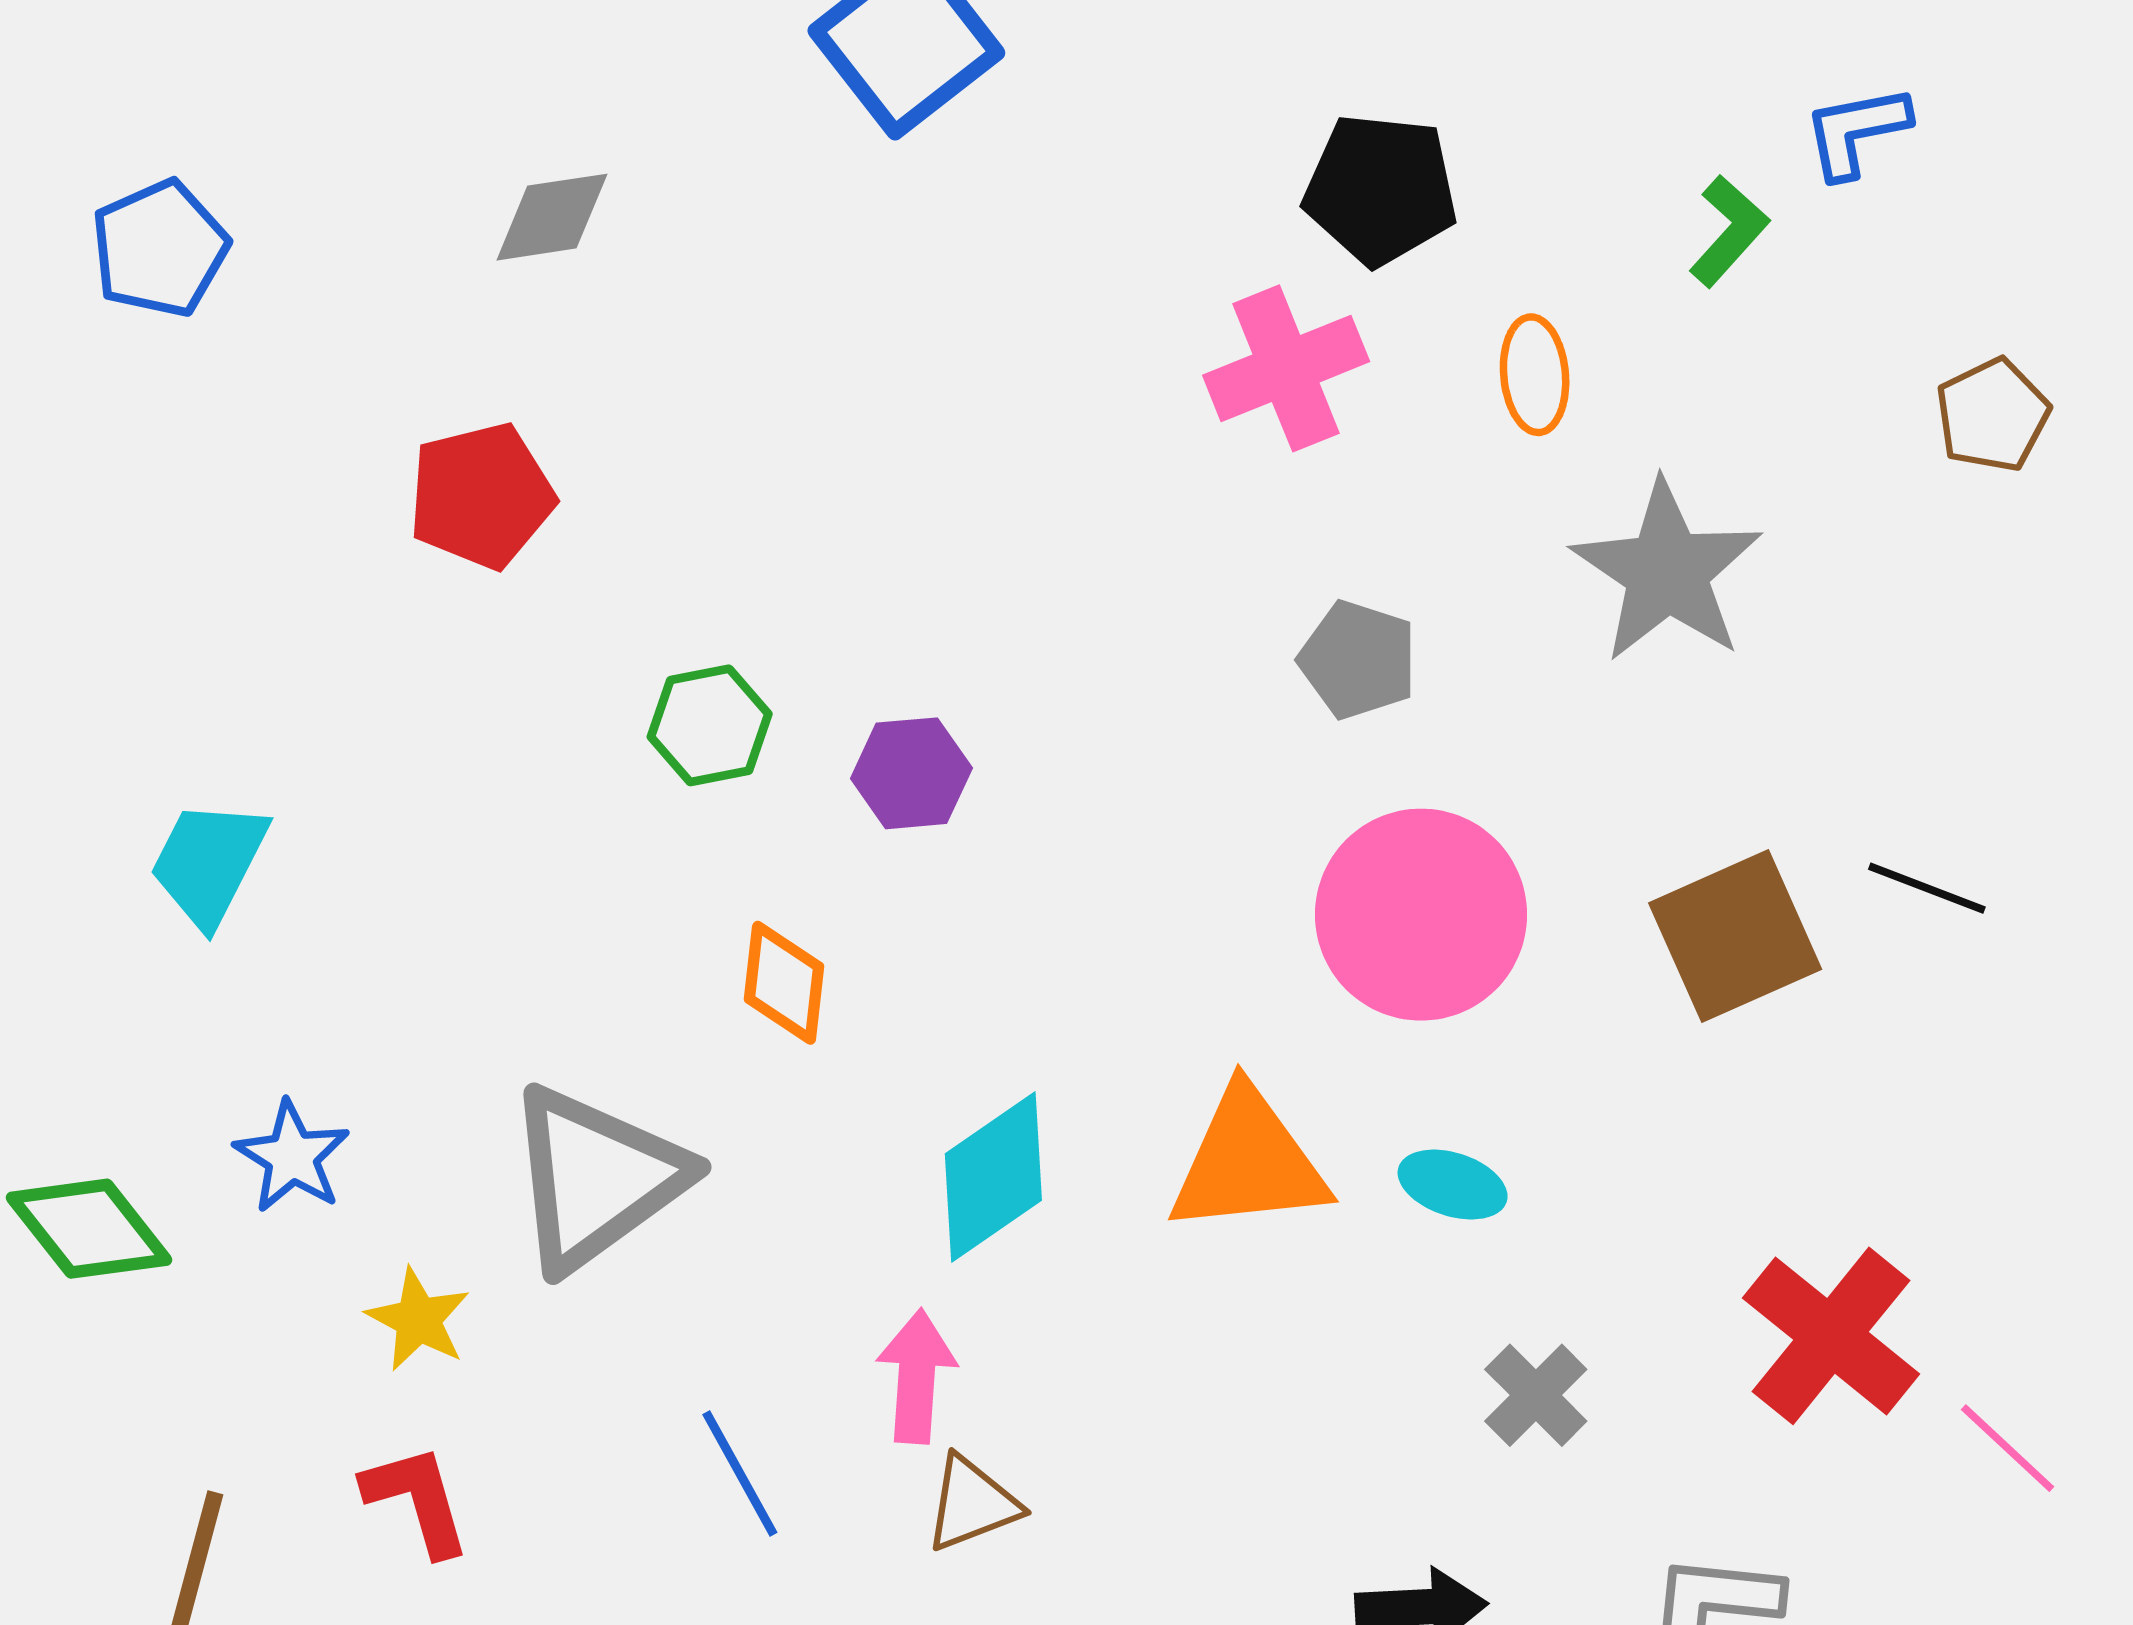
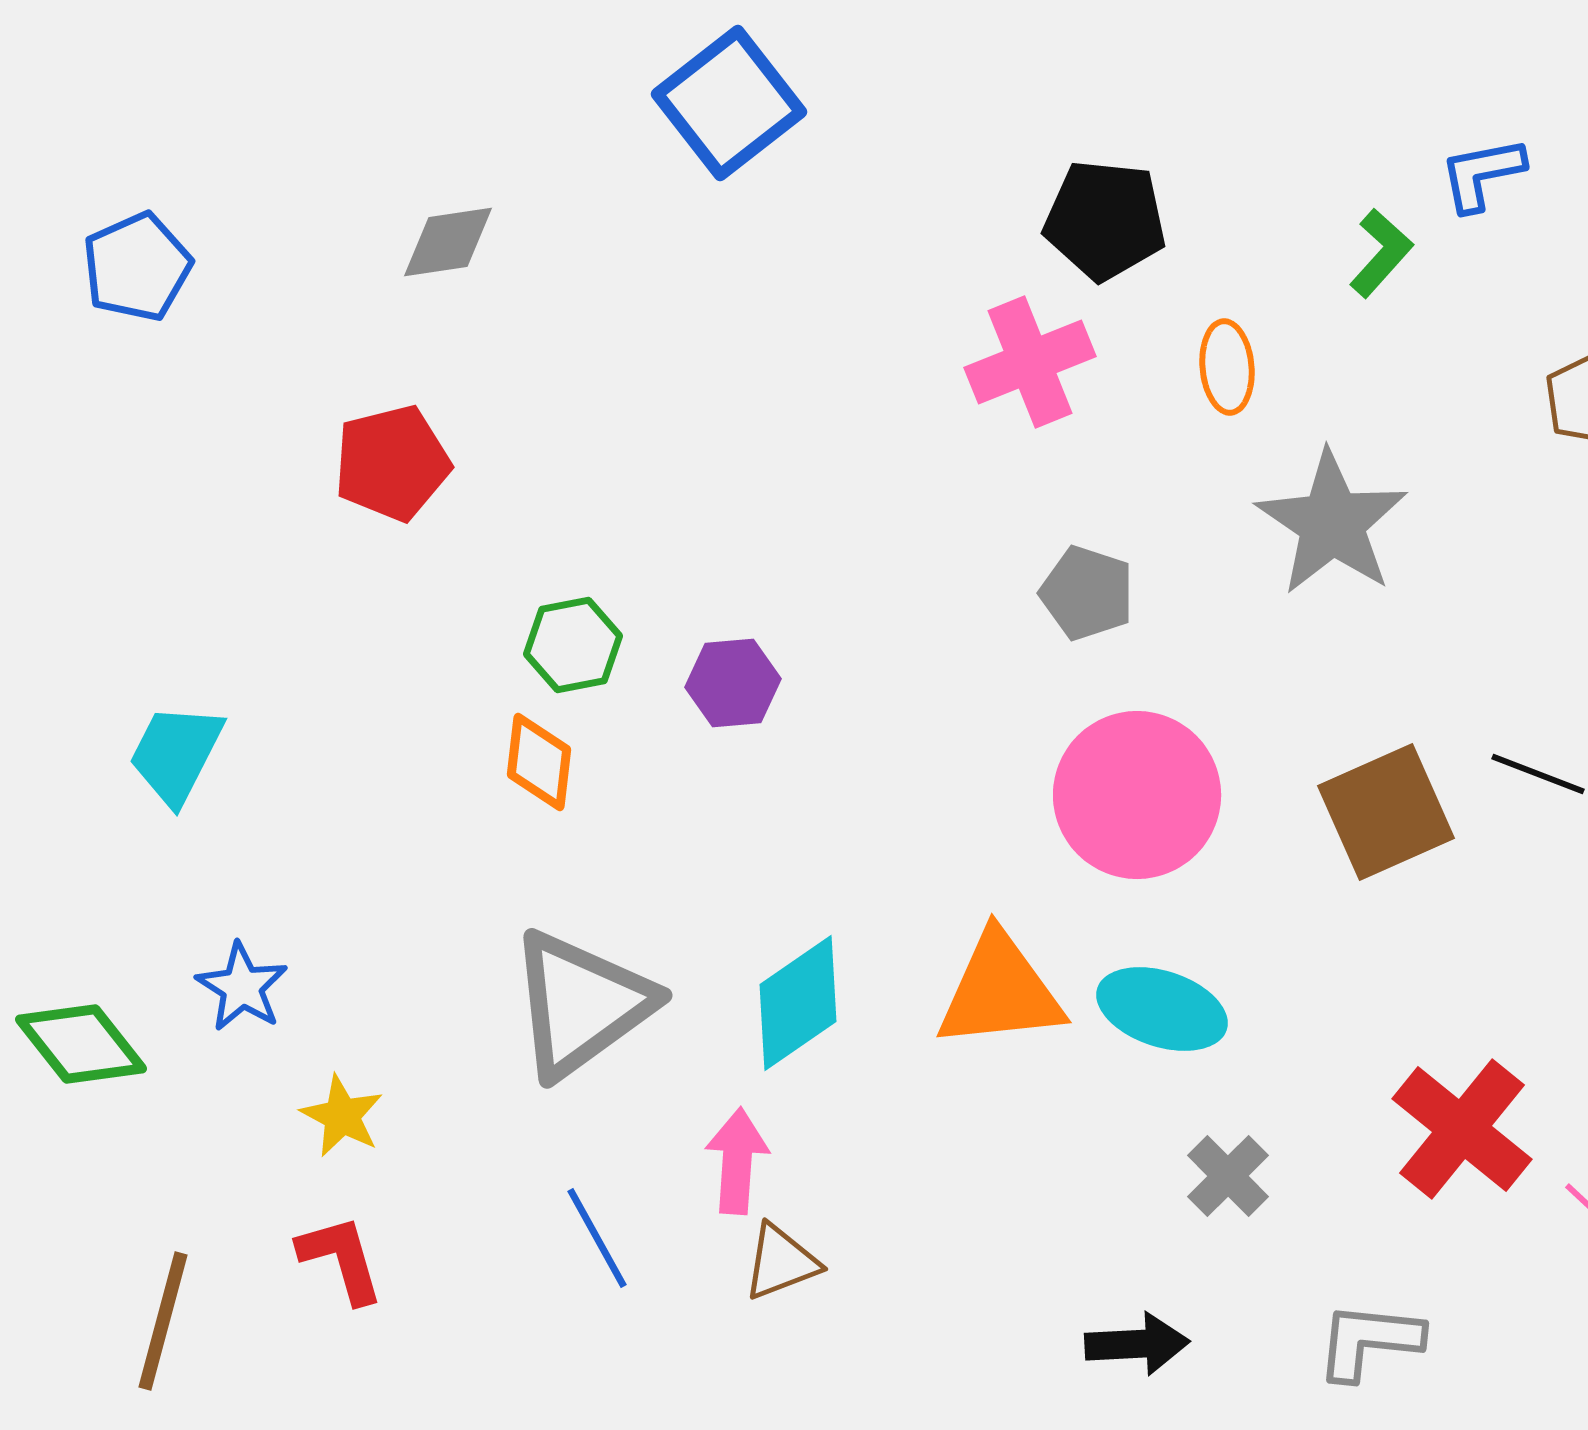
orange diamond: (784, 983) -> (539, 762), moved
gray triangle: (596, 1178) -> (581, 1004), moved
cyan ellipse: (1453, 1185) -> (1162, 1009), size x1.5

